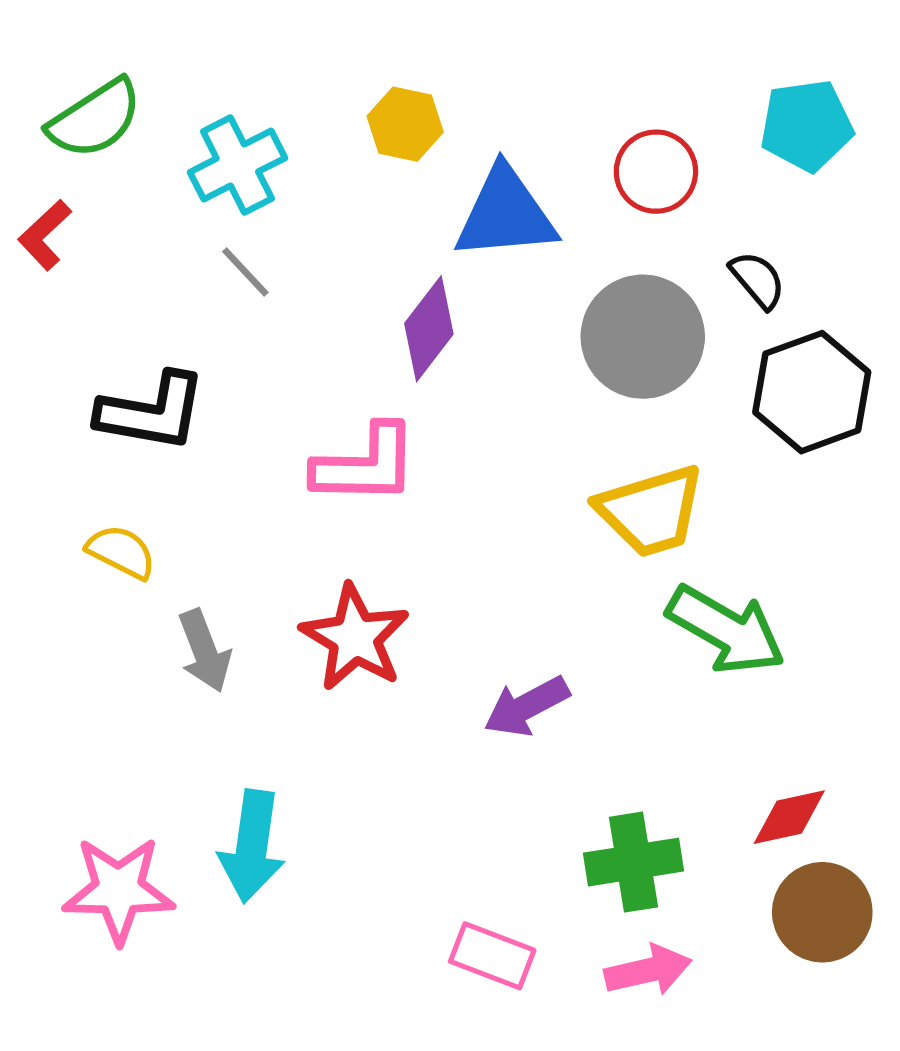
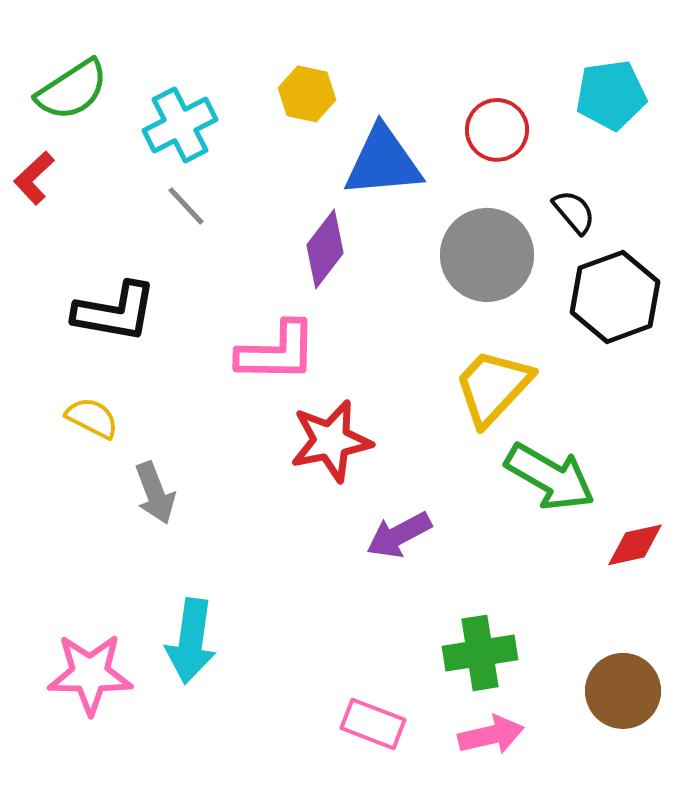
yellow trapezoid: (651, 511) -> (493, 387), turned 150
red star: (355, 638) -> (331, 441), moved, turned 30
red diamond: (789, 817) -> (635, 545), moved

